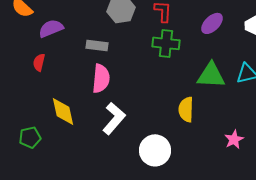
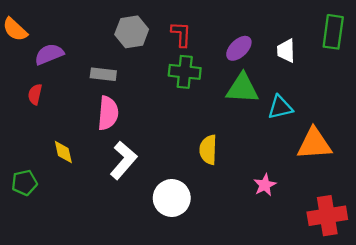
green triangle: (211, 75) -> (242, 88), moved
yellow diamond: (63, 111) -> (63, 152), size x0.7

